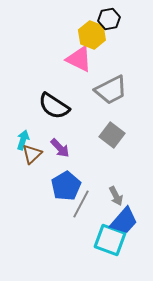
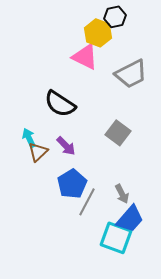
gray trapezoid: (111, 90) -> (131, 74), moved
cyan arrow: (23, 140) -> (29, 138), turned -42

